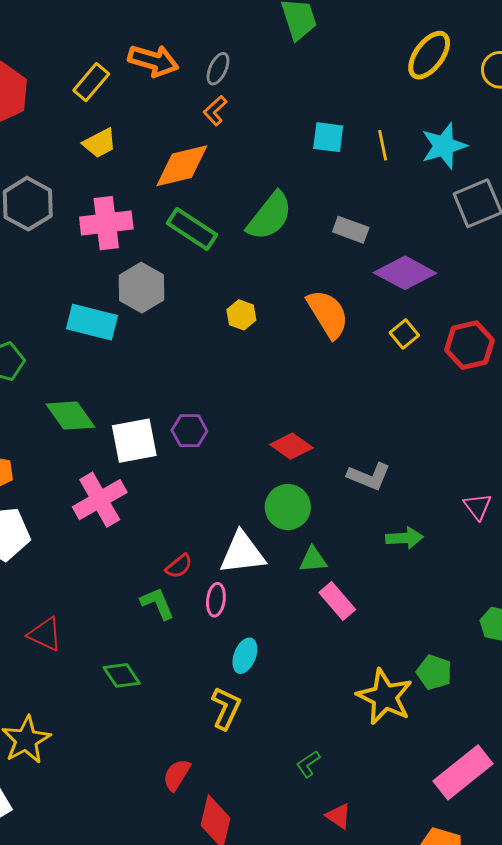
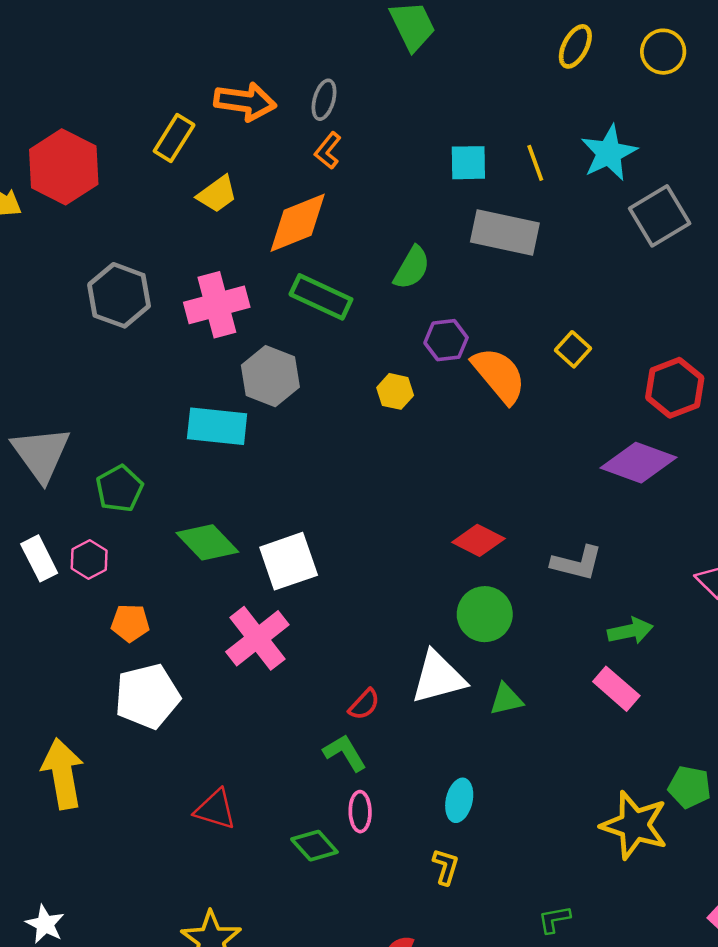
yellow ellipse: (429, 55) -> (575, 46), size x0.7
yellow trapezoid: (100, 143) -> (217, 194), moved
green semicircle: (270, 216) -> (412, 268), size x0.7
gray rectangle: (351, 230) -> (505, 233), moved, size x1.6
purple diamond: (405, 273) -> (638, 463), moved
yellow square: (404, 334) -> (573, 349), moved
purple hexagon: (189, 431) -> (446, 340), moved
green triangle: (313, 560) -> (506, 699), moved
pink ellipse: (216, 600) -> (360, 812), moved
pink rectangle: (337, 601) -> (616, 689), moved
yellow L-shape: (226, 708) -> (446, 867), size x0.7
green L-shape: (308, 764) -> (554, 919), turned 32

